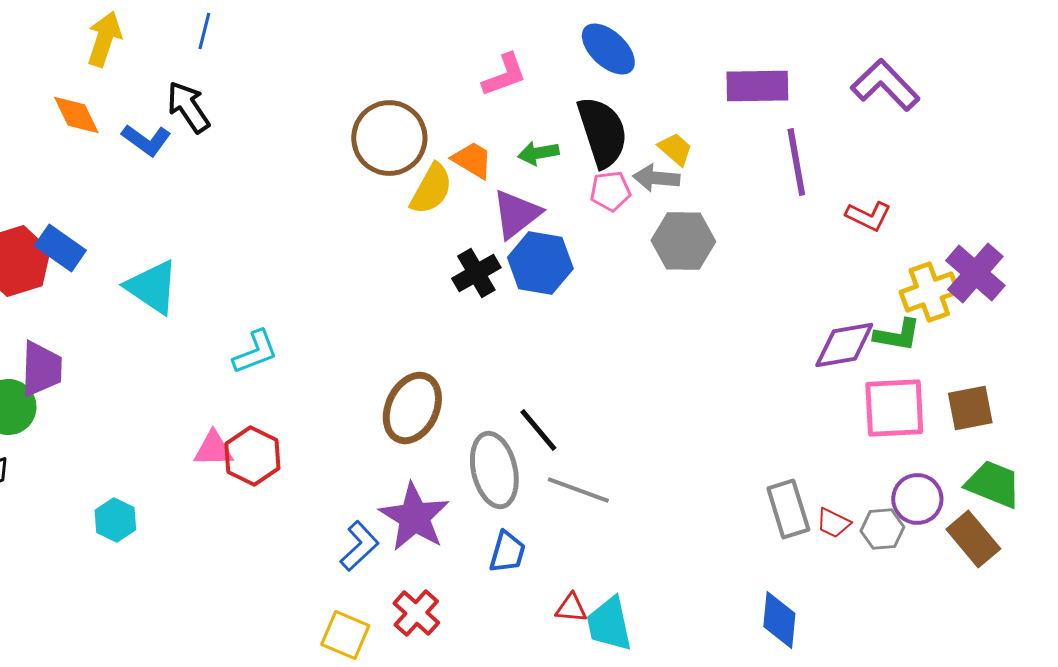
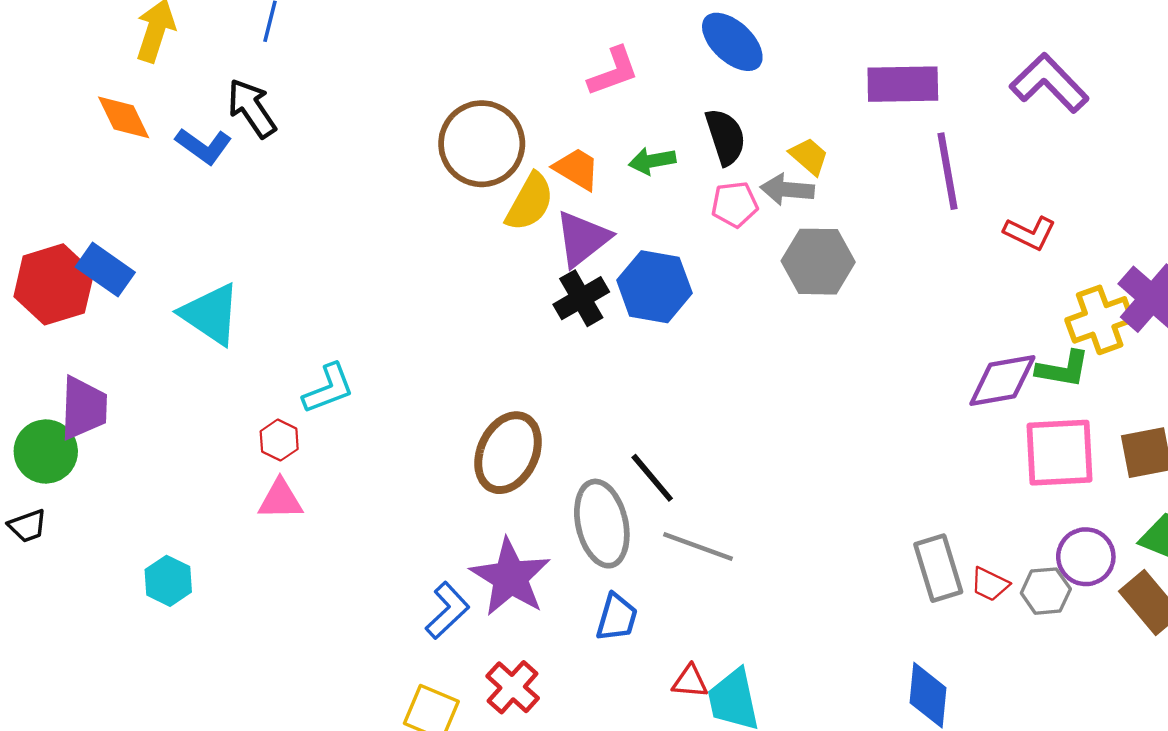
black semicircle: (602, 132) -> (725, 137), size x0.7
purple triangle: (516, 214) -> (582, 239), moved
red hexagon: (252, 456) -> (279, 440), moved, size x0.6

